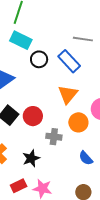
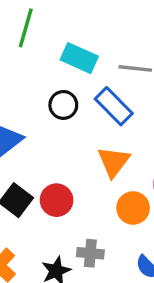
cyan rectangle: (21, 40) -> (79, 58), moved
gray cross: (54, 137) -> (90, 253), moved

